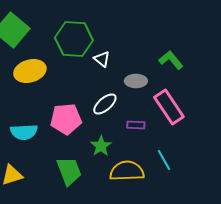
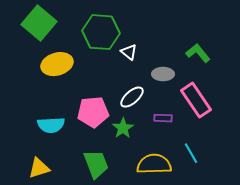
green star: (101, 146) -> (123, 128), moved

